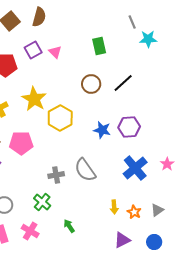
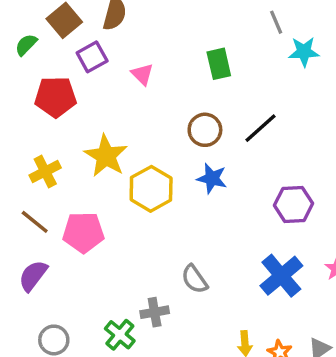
purple square: (33, 50) -> (92, 57), moved
purple hexagon: (129, 127) -> (293, 204), moved
blue star: (102, 130) -> (212, 178), moved
gray semicircle: (85, 170) -> (195, 279), size x0.7
gray cross: (56, 175) -> (155, 312), moved

